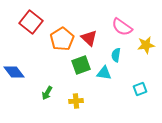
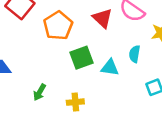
red triangle: (89, 38) -> (102, 18), moved
cyan semicircle: (116, 55) -> (135, 54), moved

